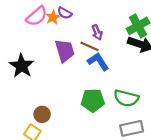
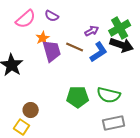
orange star: (53, 17) -> (43, 38), moved
purple arrow: (97, 32) -> (92, 31), moved, turned -96
blue L-shape: (98, 62) -> (99, 52), moved, turned 90

